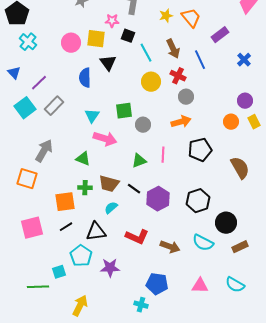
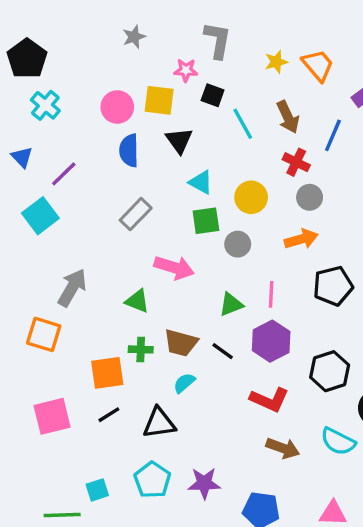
blue line: (200, 60) -> (333, 135), turned 48
blue semicircle: (85, 78) -> (129, 150), moved
yellow circle: (151, 82) -> (251, 197), moved
gray rectangle: (54, 106) -> (136, 214), moved
cyan triangle: (92, 116) -> (201, 182), moved, turned -35
purple hexagon: (158, 199) -> (271, 341), moved
red L-shape: (137, 237) -> (269, 400), moved
cyan pentagon: (81, 256) -> (152, 480), moved
purple star: (110, 268) -> (204, 483), moved

